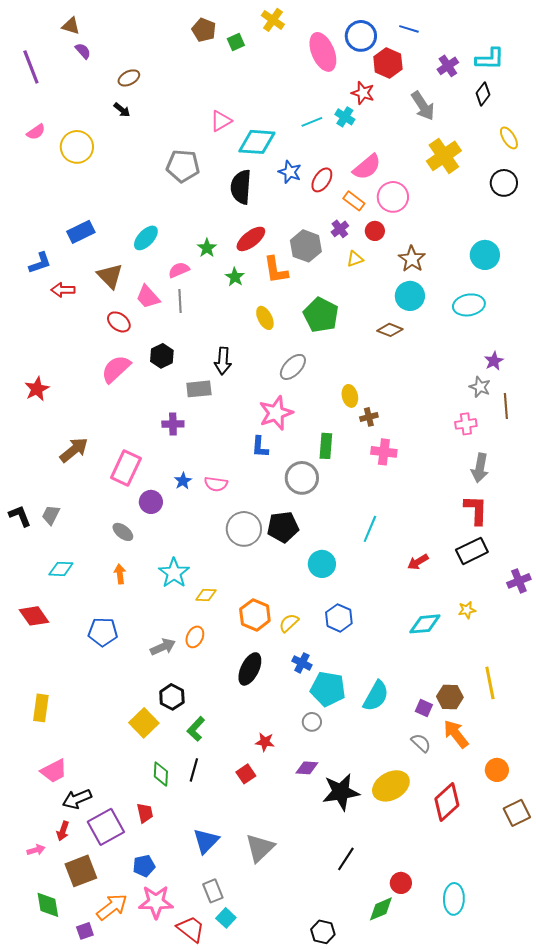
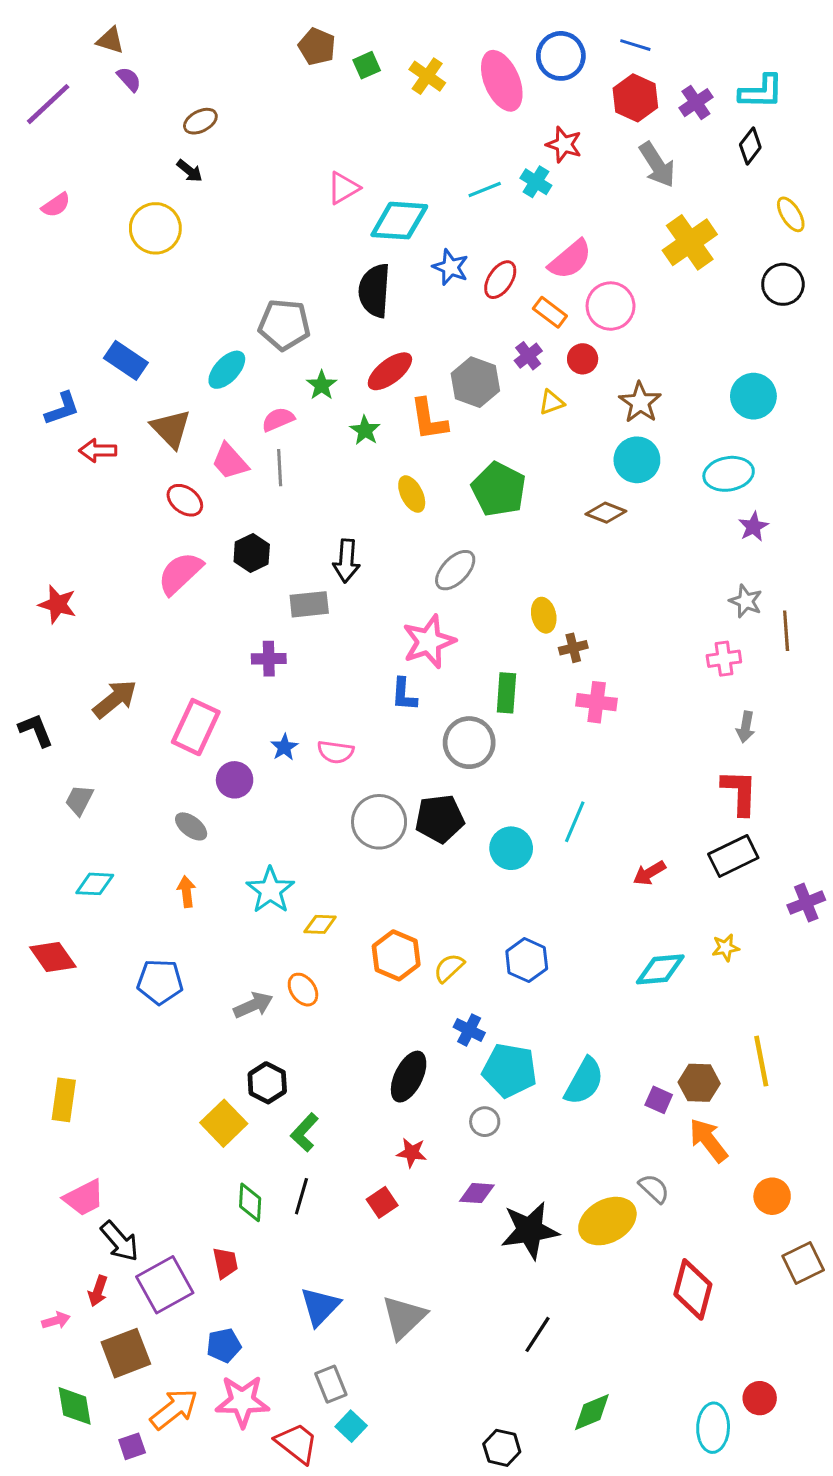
yellow cross: (273, 20) -> (427, 76), moved
red hexagon: (388, 63) -> (635, 98), moved
purple line: (31, 67) -> (48, 104), turned 68
yellow circle: (77, 147) -> (155, 228), moved
gray pentagon: (183, 166) -> (284, 325), moved
blue rectangle: (81, 232) -> (126, 360), turned 60
purple star: (494, 361) -> (753, 527), moved
red star: (37, 389) -> (57, 604), turned -30
gray arrow: (480, 468) -> (746, 727), size x0.7
black L-shape: (20, 516) -> (36, 730), moved
cyan circle: (322, 564) -> (511, 848), moved
orange ellipse: (195, 637) -> (303, 990), turned -60
black ellipse: (250, 669) -> (409, 1077), moved
gray semicircle: (421, 743) -> (654, 1188), moved
black arrow: (77, 799) -> (120, 1241), turned -108
red diamond: (447, 802) -> (693, 1289), moved, turned -33
red circle: (401, 883) -> (760, 1398), moved
cyan ellipse: (454, 899) -> (713, 1428), moved

